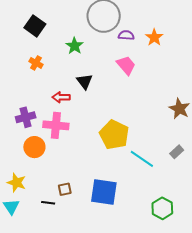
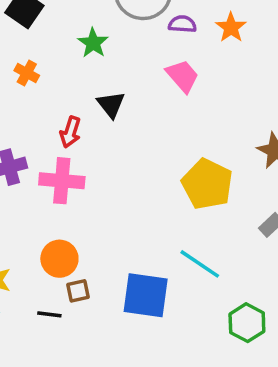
red arrow: (61, 97) -> (70, 132), turned -72
yellow pentagon: (114, 135) -> (207, 184), moved
orange circle: (34, 147) -> (59, 259), moved
cyan line: (142, 159) -> (200, 264), moved

